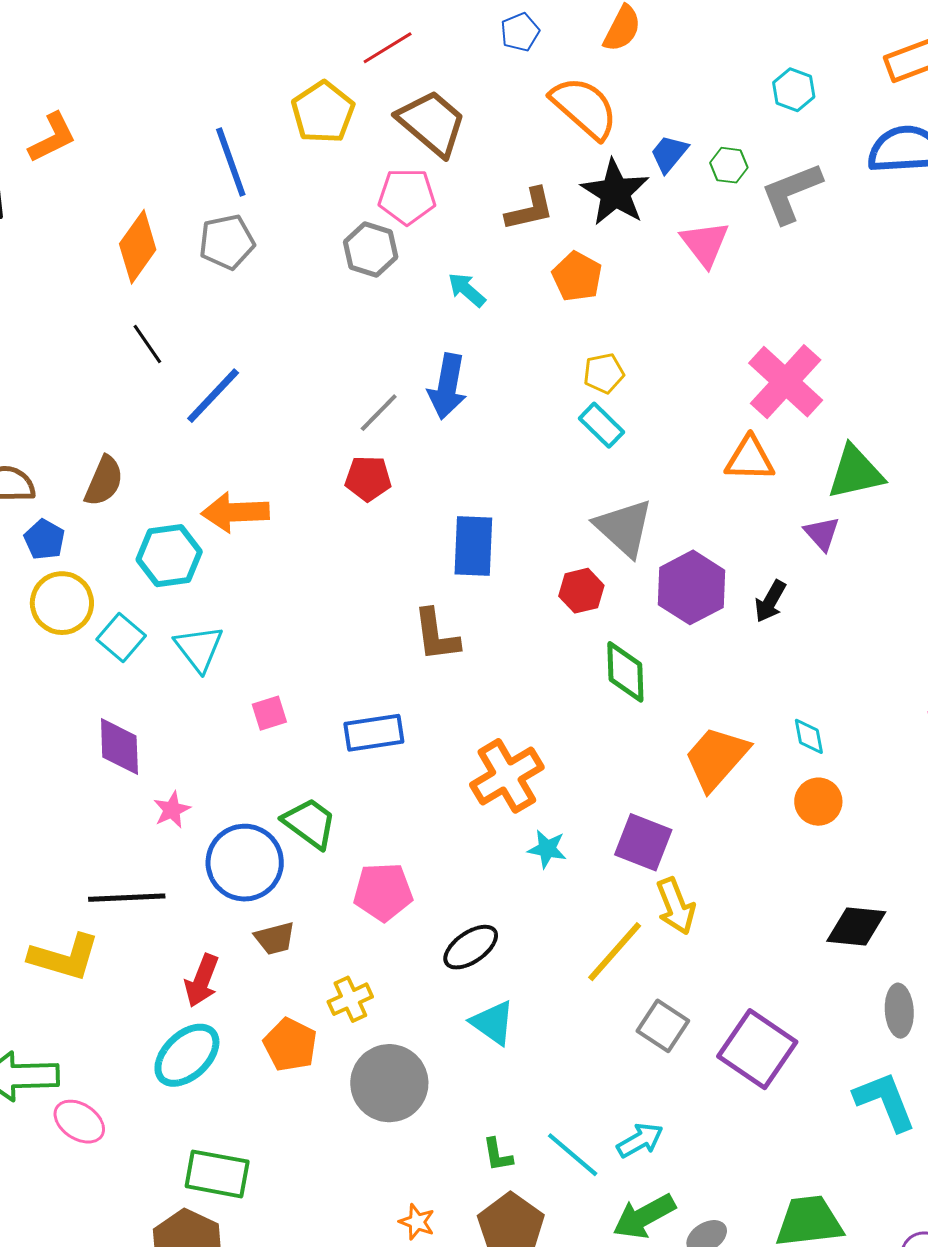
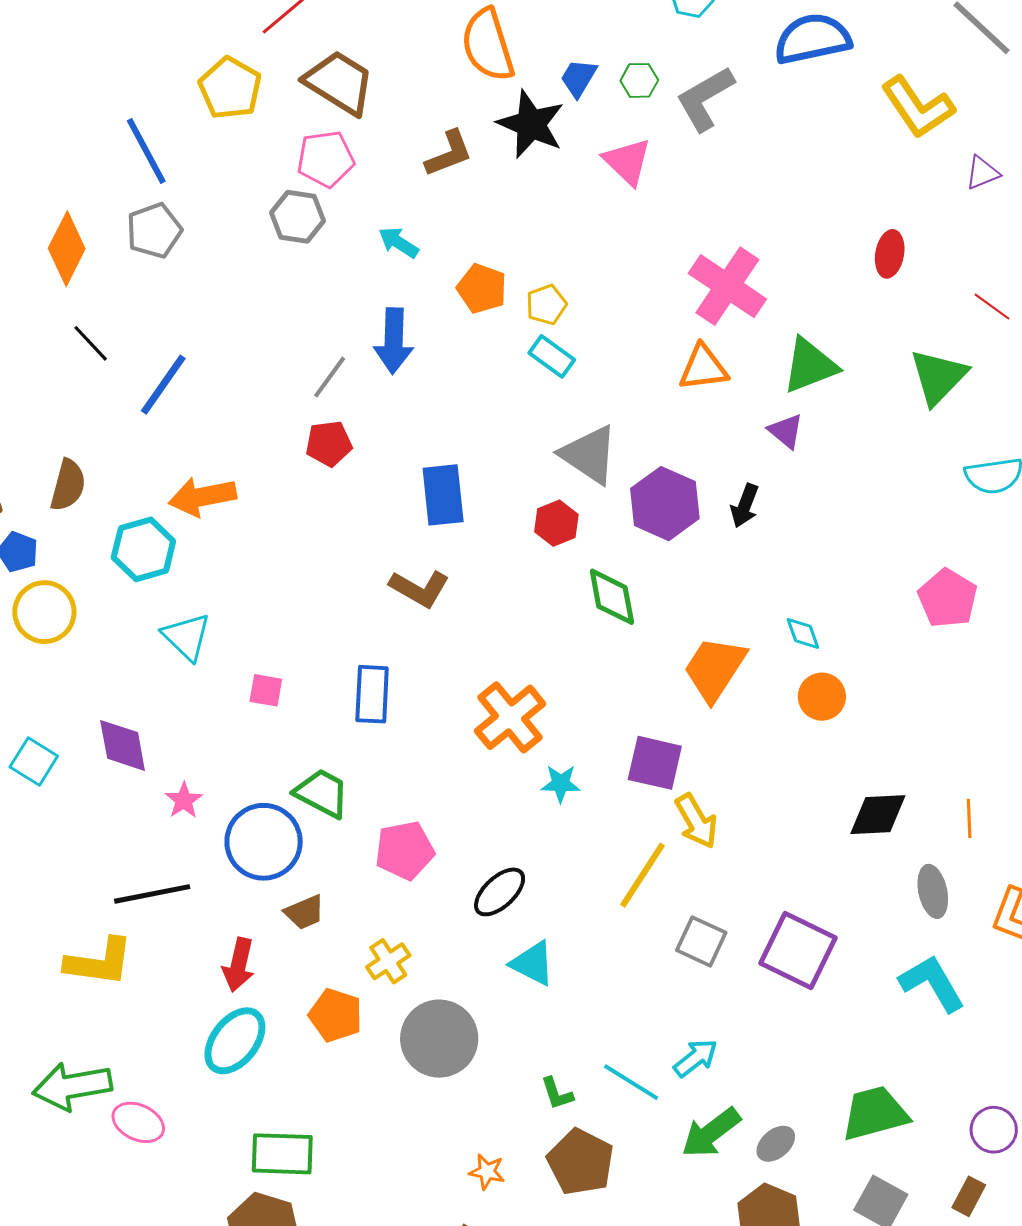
orange semicircle: (584, 108) -> (488, 45), turned -140
orange pentagon: (577, 277) -> (482, 289), moved
brown L-shape: (436, 635) -> (419, 589), turned -44
cyan square: (121, 637) -> (34, 762), moved
pink square: (269, 713) -> (266, 690), turned 36
blue rectangle: (374, 733) -> (372, 694), turned -70

